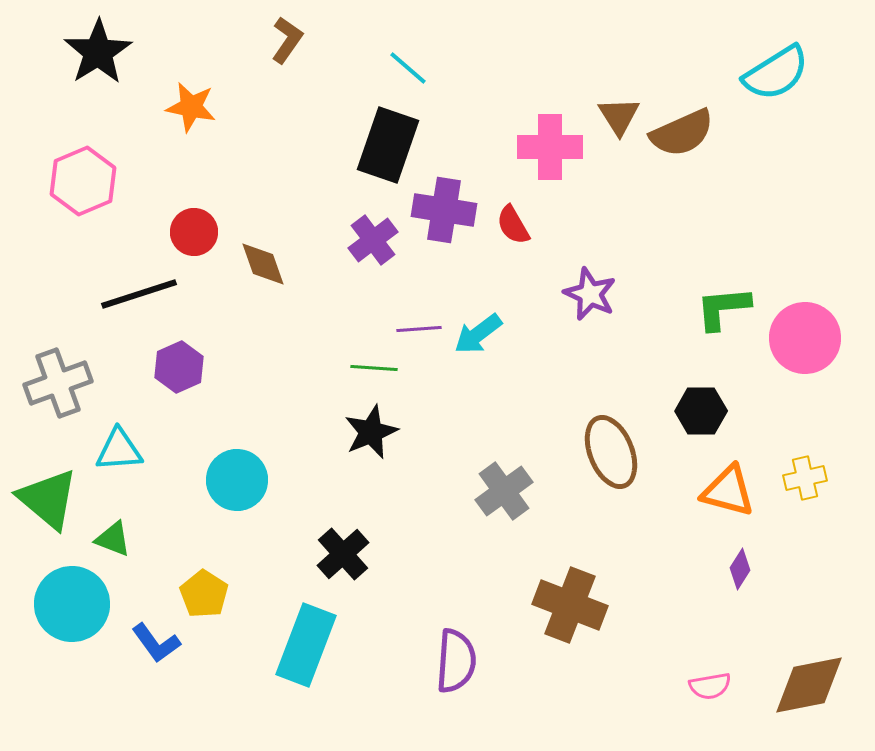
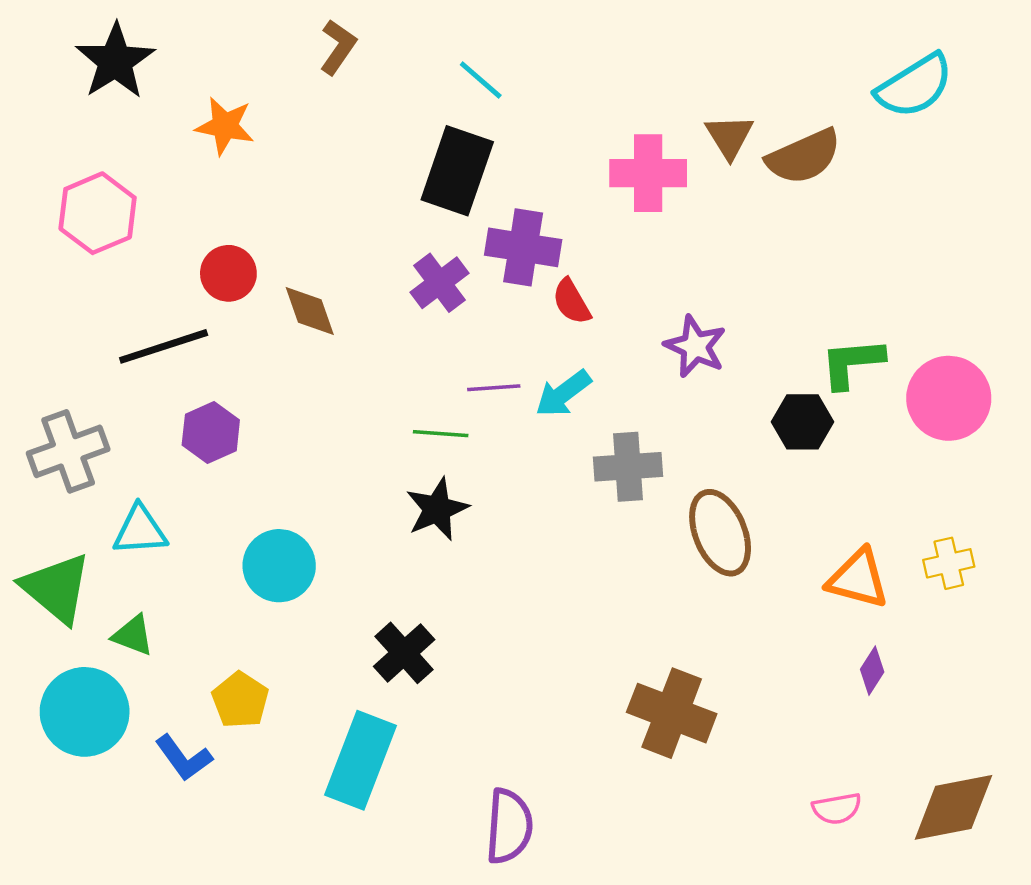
red semicircle: (513, 225) -> (571, 302), moved
black hexagon: (701, 411) -> (803, 422), moved
gray cross: (504, 491) -> (628, 467), moved, turned 32
purple semicircle: (456, 661) -> (509, 826), moved

